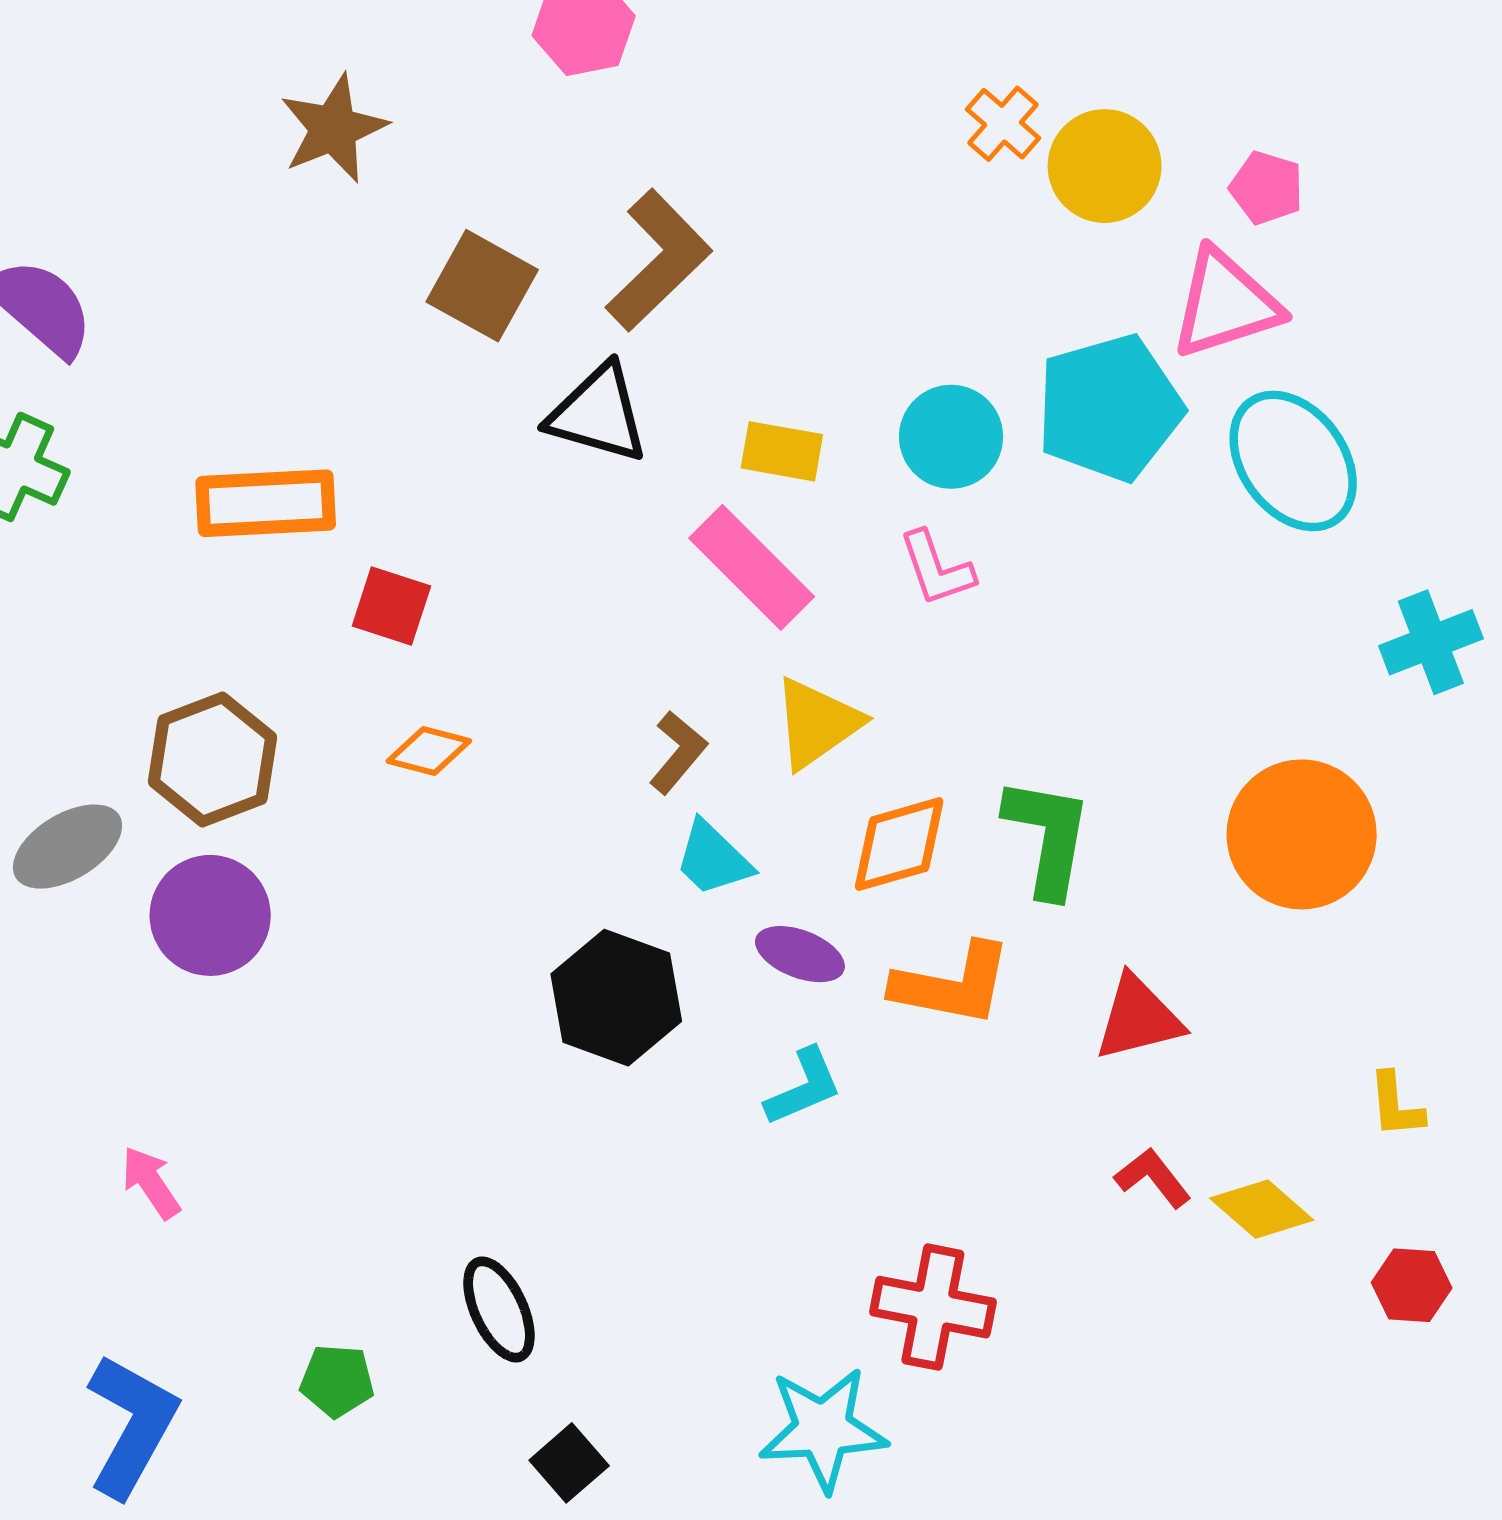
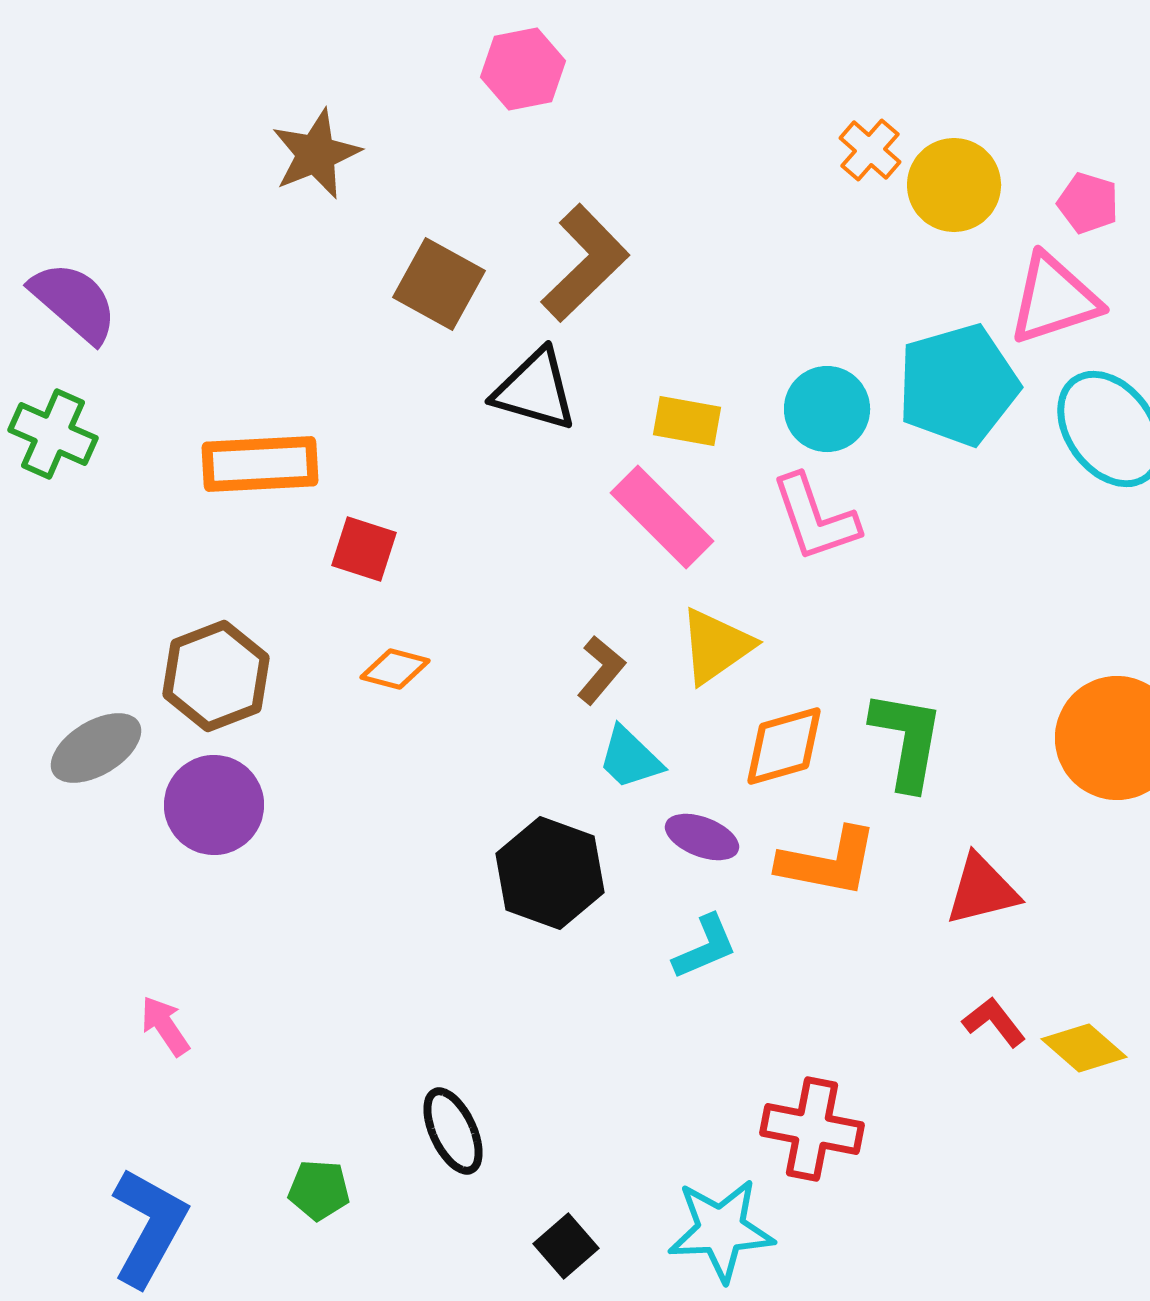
pink L-shape: (937, 569) -> (815, 518), size x1.4
black square: (569, 1463) -> (566, 1246), moved

